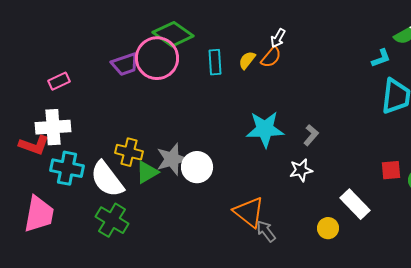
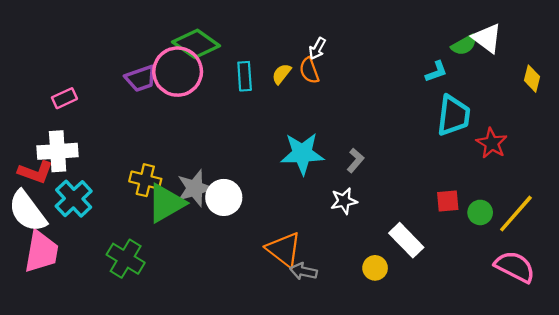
orange semicircle: (271, 57) -> (309, 70), turned 120
cyan cross: (67, 168) -> (74, 199), turned 36
green triangle: (147, 172) -> (166, 203), size x1.5
white semicircle: (107, 179) -> (27, 211), moved
gray arrow: (266, 231) -> (303, 271), turned -40

